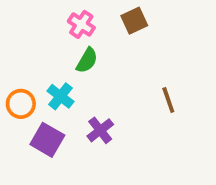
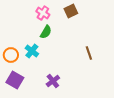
purple cross: (100, 130) -> (53, 81), moved
purple square: (47, 140) -> (15, 80), moved

